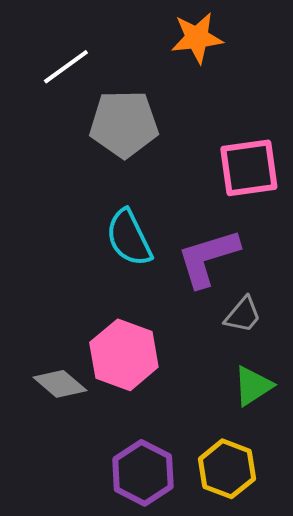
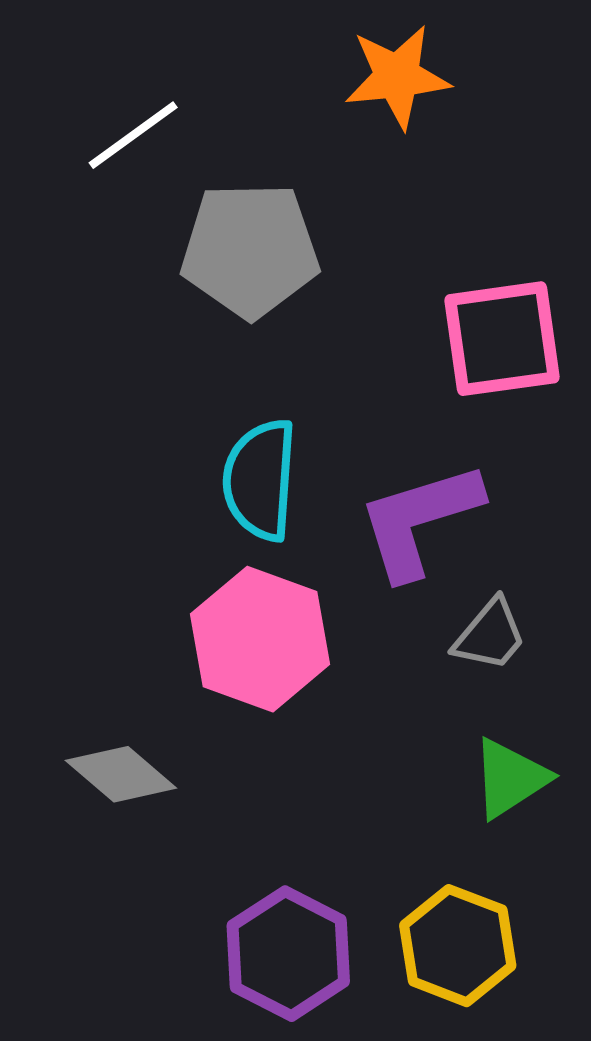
cyan semicircle: (129, 238) -> (260, 480), turned 30
pink hexagon: (124, 355) -> (260, 639), moved

